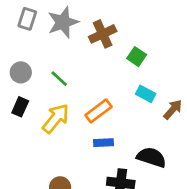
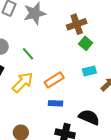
brown cross: (103, 34) -> (77, 24), moved
cyan rectangle: (146, 94) -> (89, 71), turned -48

